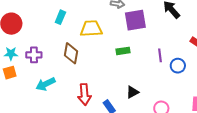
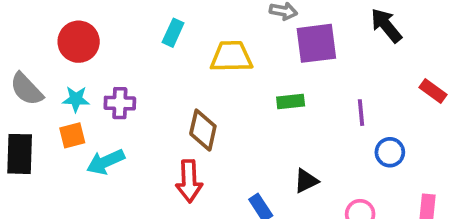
brown diamond: (71, 53) -> (203, 130), moved
blue circle: (178, 66) -> (390, 152), moved
cyan arrow: (46, 84) -> (106, 162), moved
red arrow: (84, 94) -> (189, 181), moved

